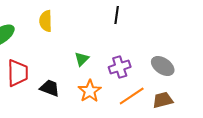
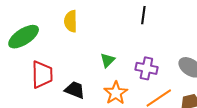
purple cross: (120, 67) -> (146, 68), turned 30

